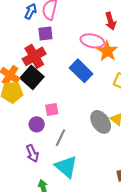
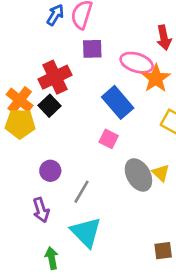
purple square: (45, 33) -> (92, 49), moved
black square: (32, 77) -> (50, 106), size x0.7
pink square: (52, 110) -> (109, 139), moved, turned 32

